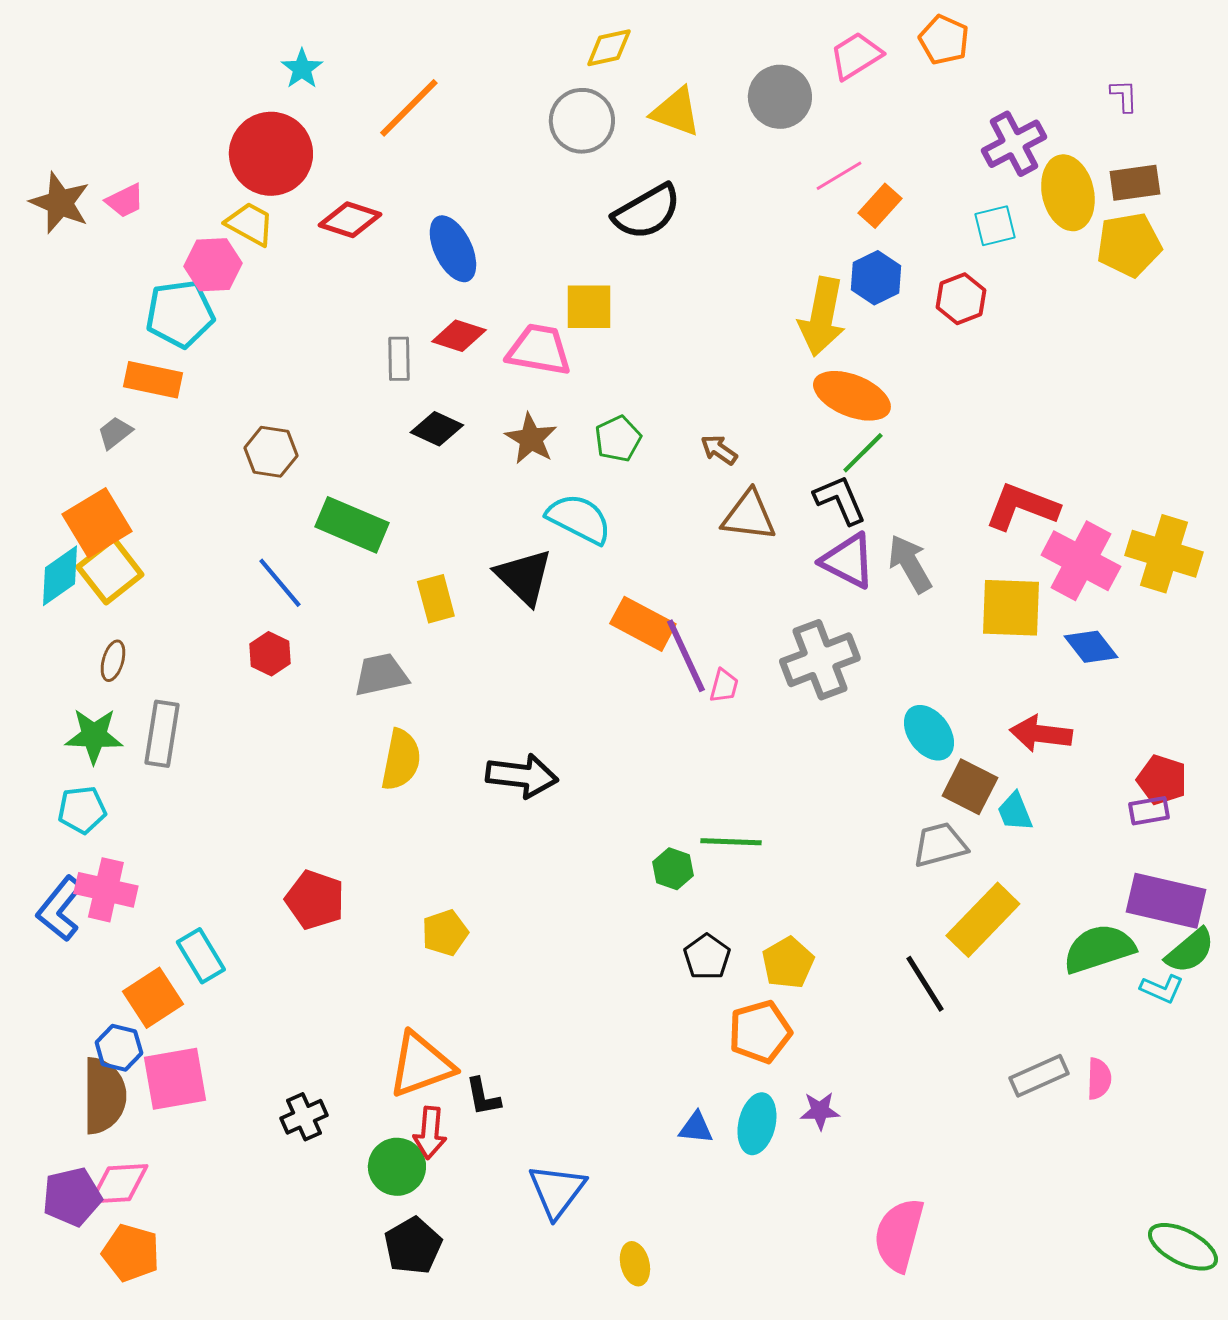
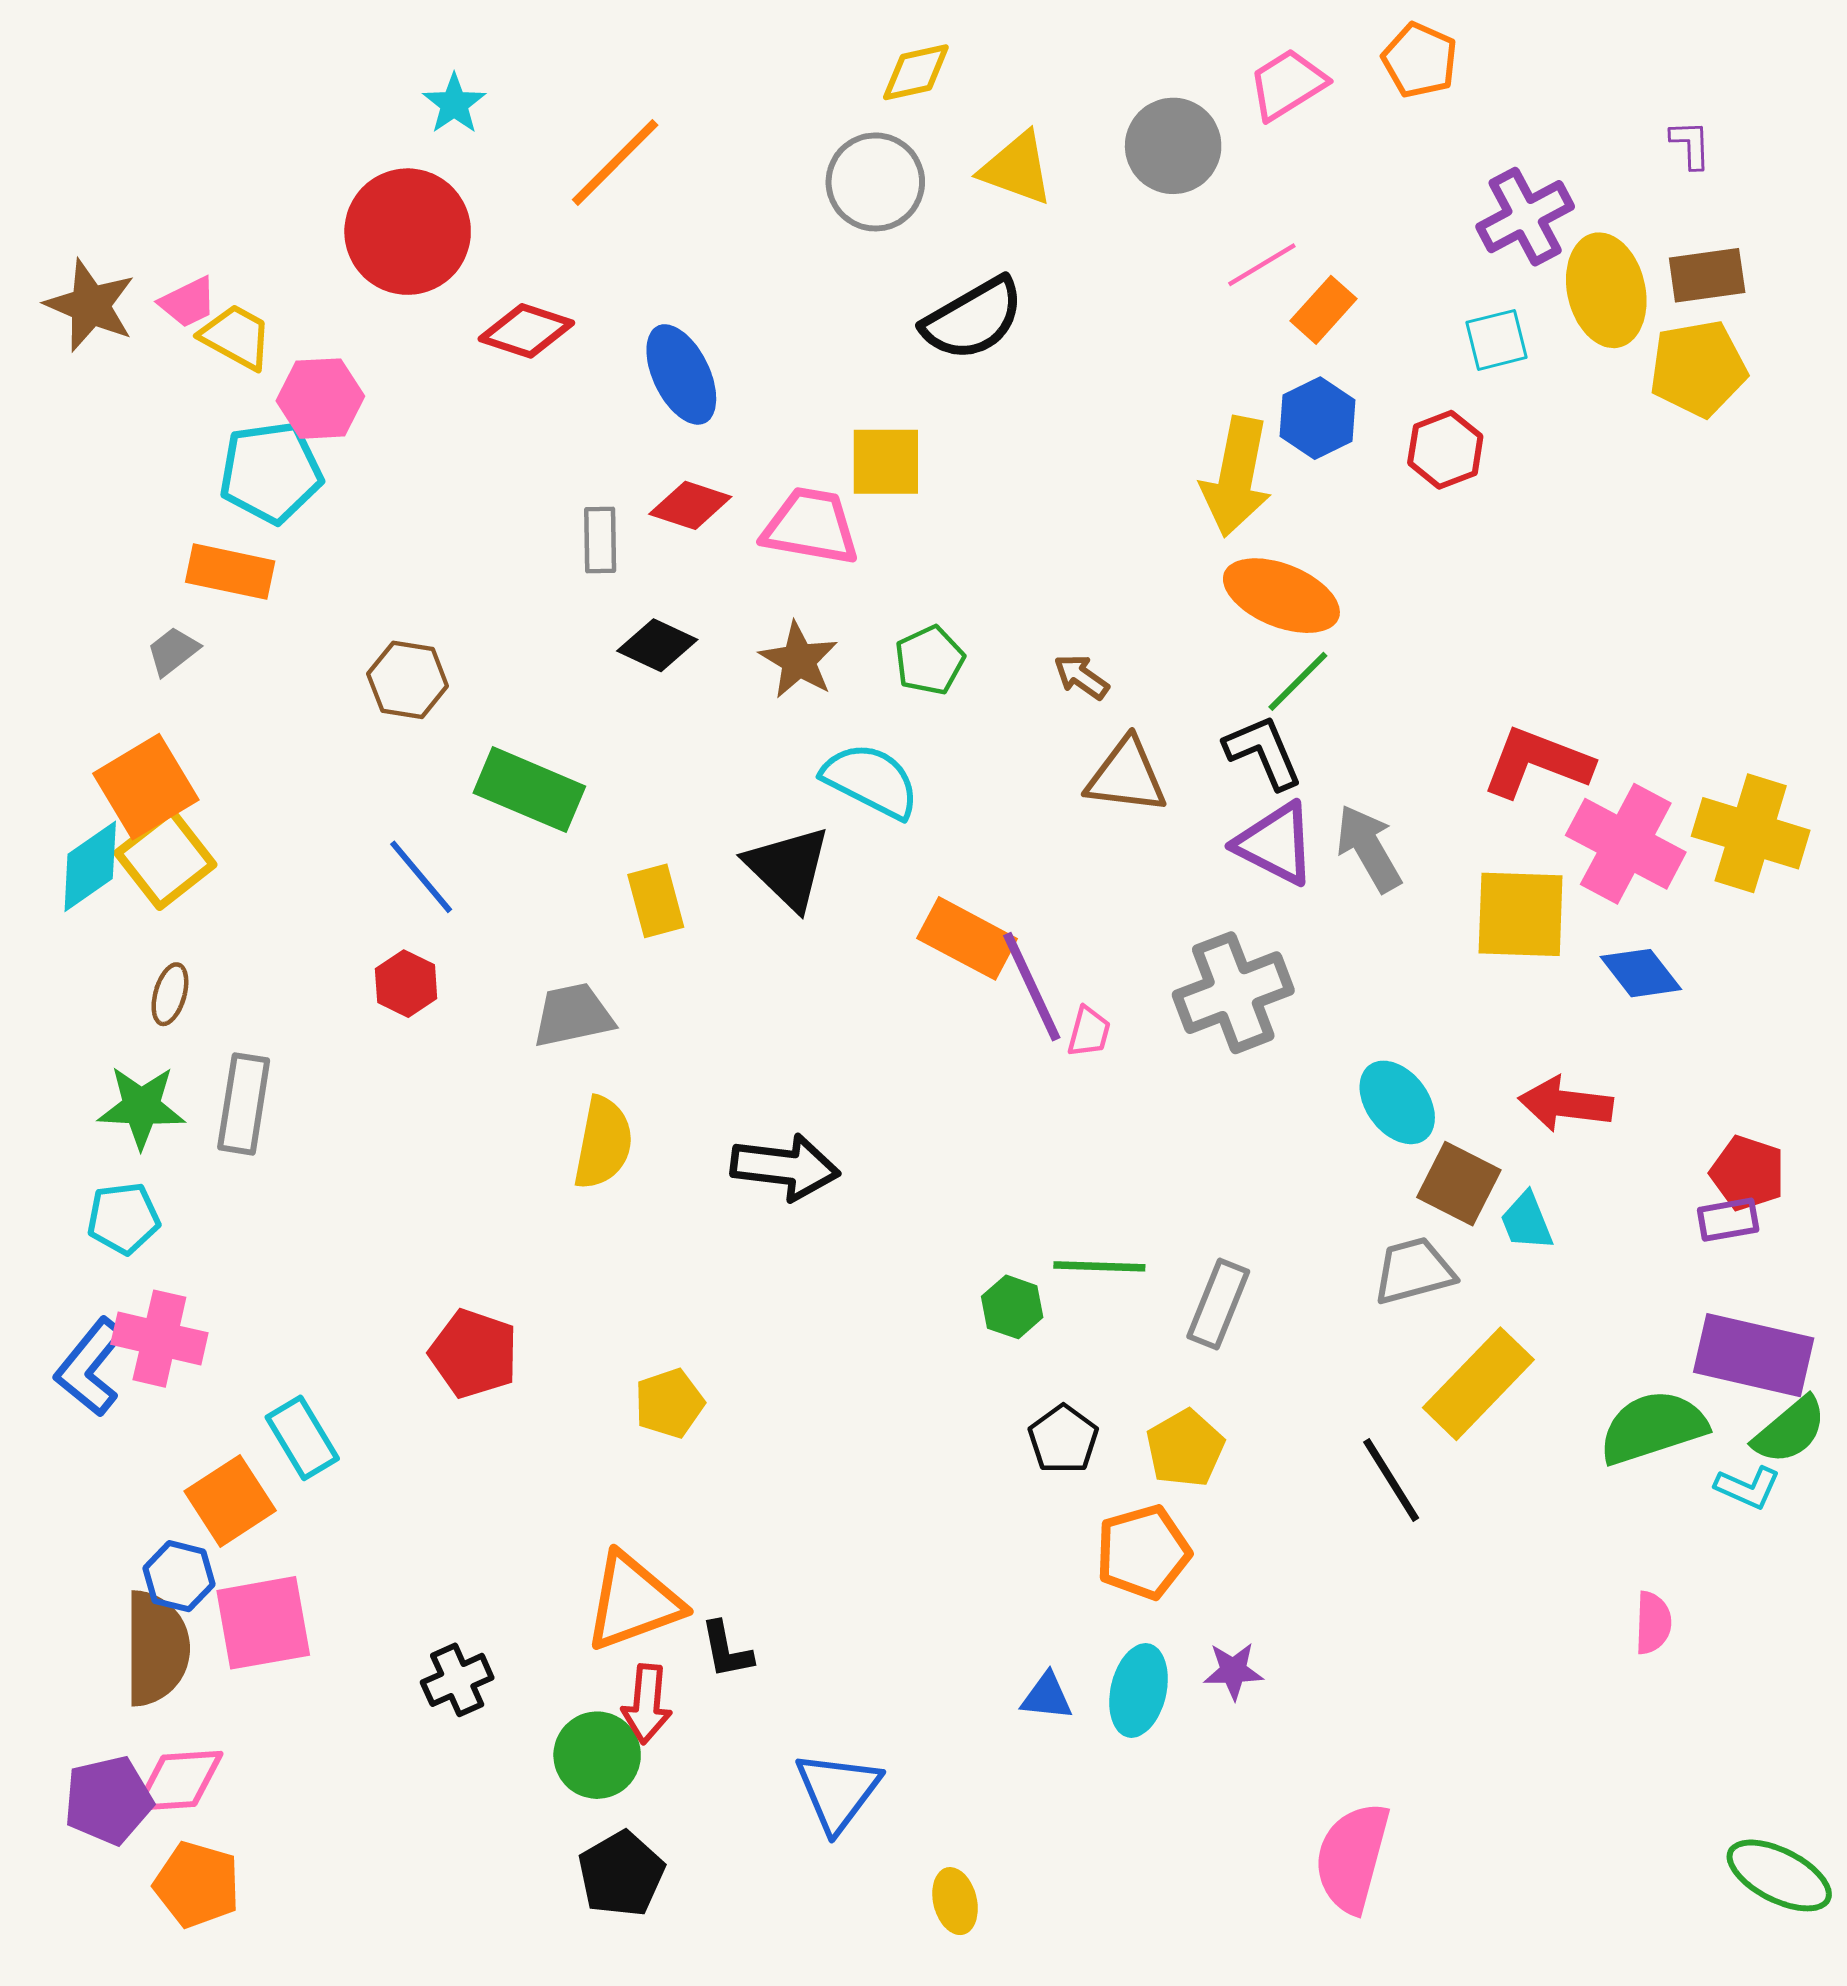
yellow trapezoid: (250, 224) -> (236, 337), moved
gray rectangle: (1039, 1076) -> (1218, 1304), moved, turned -44

